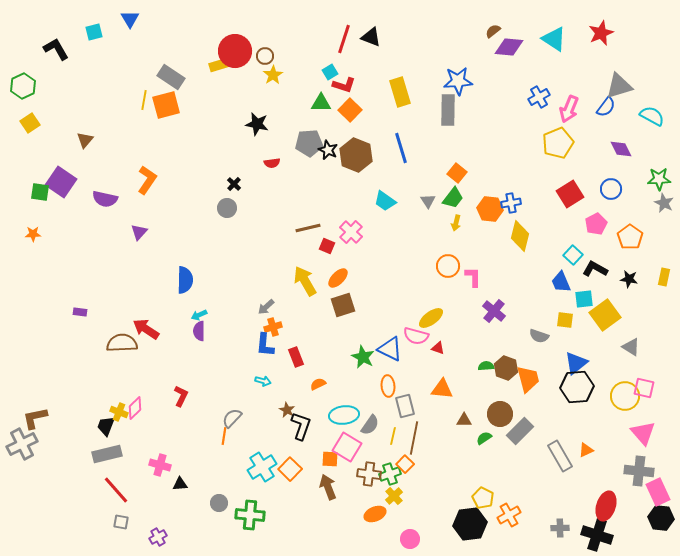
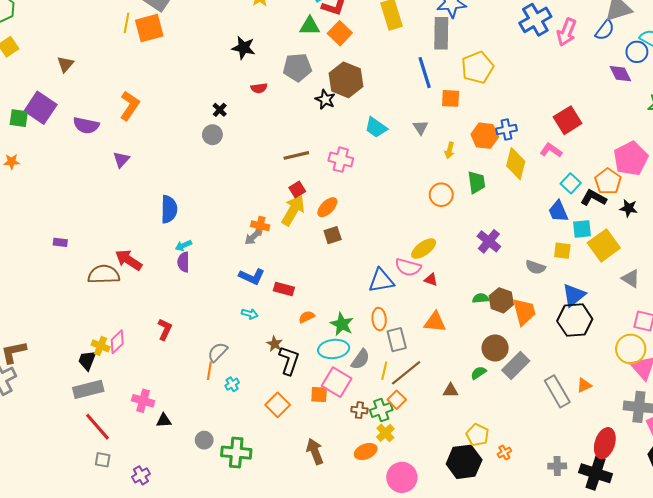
blue cross: (539, 97) -> (535, 20), size x1.4
yellow pentagon: (558, 143) -> (477, 67), moved
blue line: (401, 148) -> (425, 73), moved
black star: (328, 150) -> (325, 99), moved
orange square: (457, 173) -> (451, 98), turned -36
blue circle: (611, 189) -> (637, 52), moved
green trapezoid: (453, 198) -> (476, 182), moved, turned -45
pink pentagon: (596, 224) -> (631, 159), moved, size x1.5
pink cross: (351, 232) -> (341, 160), turned -30
orange pentagon: (630, 237) -> (608, 181), moved
red square: (327, 246) -> (297, 190), moved, turned 35
pink L-shape: (473, 277) -> (551, 150), moved, turned -55
yellow arrow: (305, 281) -> (293, 210), turned 60
brown square: (343, 305) -> (333, 235), size x0.7
orange cross: (273, 327) -> (260, 226), moved, turned 30
blue L-shape: (265, 345) -> (252, 277), turned -70
blue triangle: (390, 349) -> (381, 281), turned -36
red rectangle: (296, 357) -> (284, 289), turned -54
green star: (363, 357) -> (342, 324), moved
yellow circle: (625, 396) -> (631, 349), moved
brown triangle: (464, 420) -> (451, 390), moved
brown line: (414, 438) -> (406, 373), turned 40
cyan cross: (262, 467) -> (232, 384), moved, size x0.5
brown cross: (369, 474) -> (359, 410), size x0.7
brown arrow: (328, 487) -> (315, 451), moved
orange cross: (509, 515) -> (504, 453), size x0.6
pink circle: (410, 539) -> (402, 477), size x1.5

